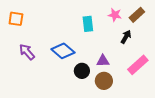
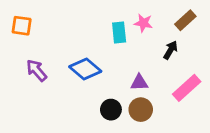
pink star: (115, 15) -> (143, 23), moved
black circle: (82, 71) -> (111, 110), moved

